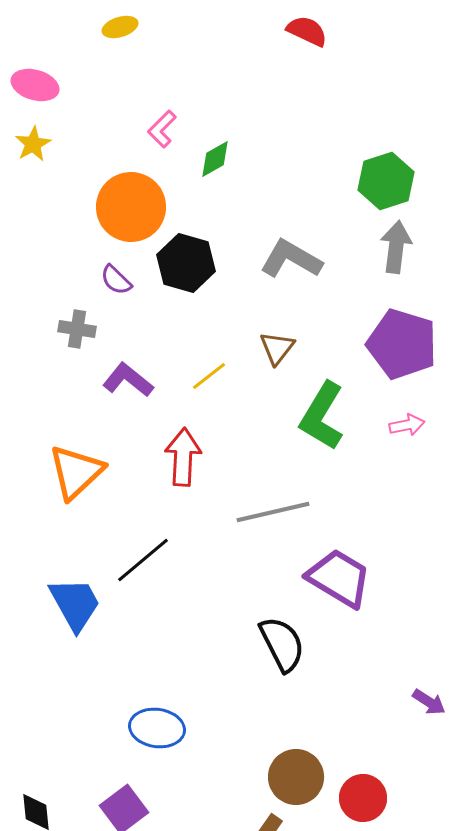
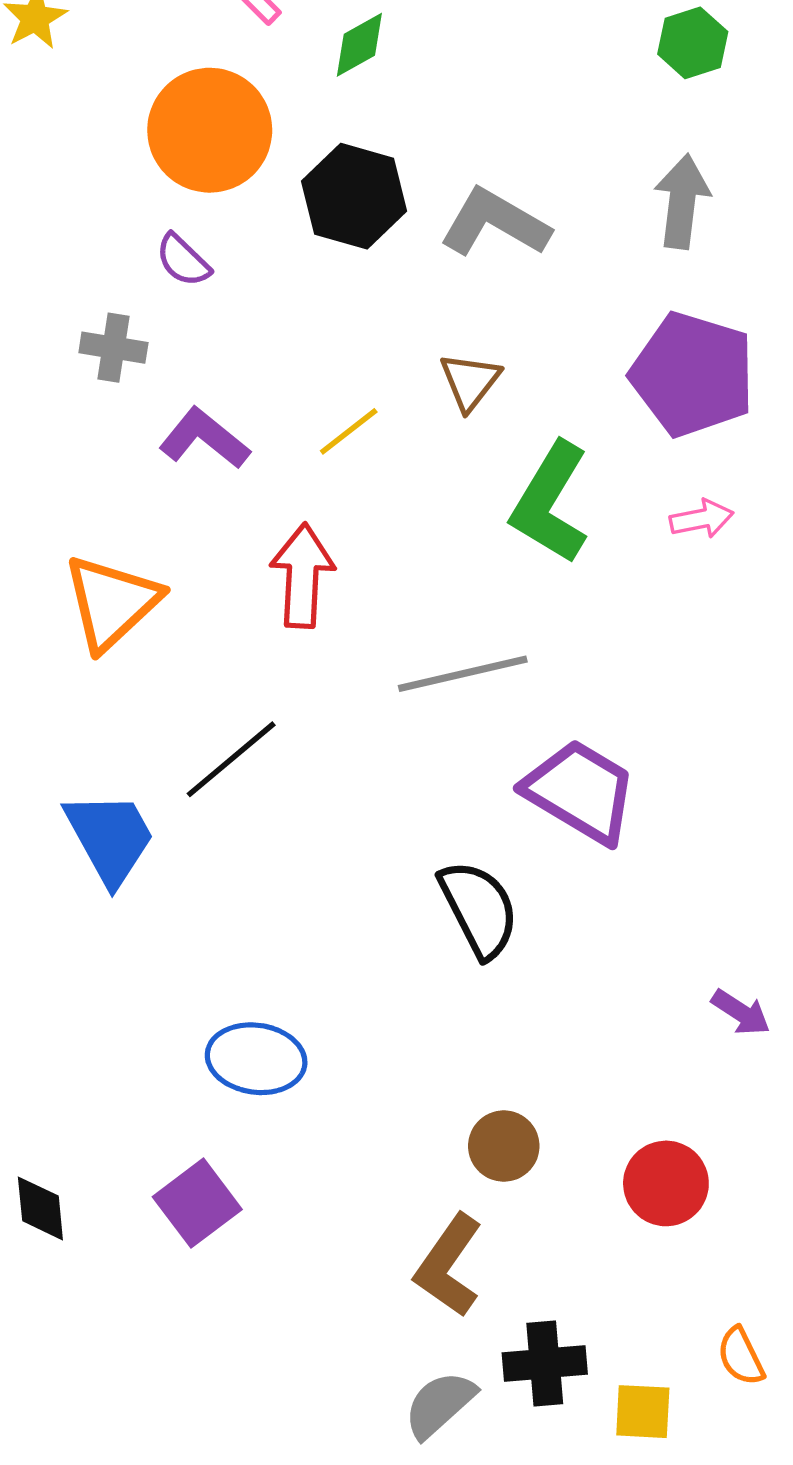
green hexagon: (386, 181) -> (693, 43), moved, size x0.7
black hexagon: (186, 263) -> (354, 196), moved
brown circle: (296, 777) -> (504, 1146), size x0.7
red circle: (363, 798) -> (666, 1183), moved

